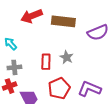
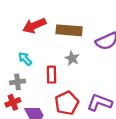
cyan arrow: (11, 44) -> (25, 59), moved
gray star: (67, 57) -> (72, 58), moved

